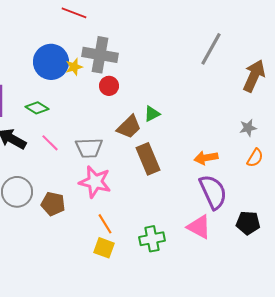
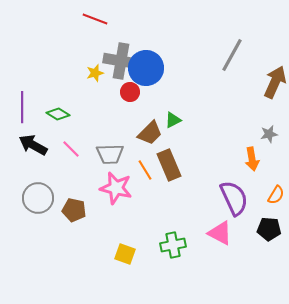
blue circle: (51, 62) -> (146, 68), moved
orange arrow: (206, 158) -> (252, 159), moved, turned -90
orange semicircle: (255, 158) -> (276, 195), moved
orange line: (105, 224) -> (145, 170), moved

